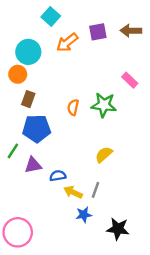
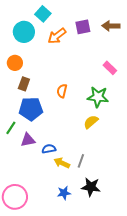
cyan circle: (28, 52) -> (24, 32), moved
green star: (104, 105) -> (98, 97), moved
yellow semicircle: (104, 154) -> (91, 122), moved
blue star: (84, 215) -> (64, 193), moved
black star: (118, 229) -> (91, 187), moved

